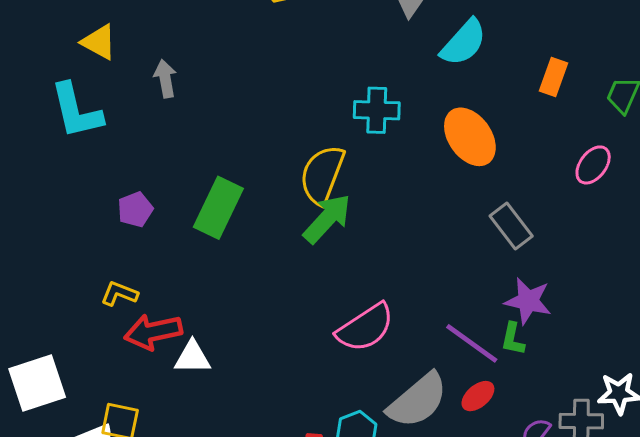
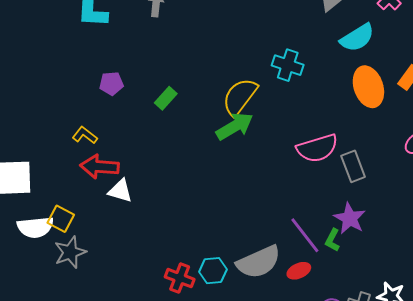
orange ellipse: (470, 137) -> (368, 87), moved
green rectangle: (218, 208) -> (166, 98), size x0.6
pink semicircle: (365, 328) -> (317, 148), moved

